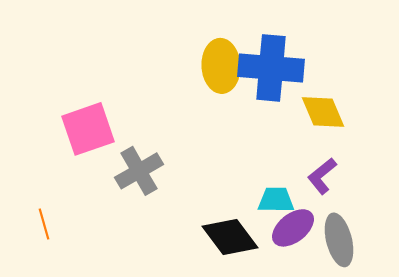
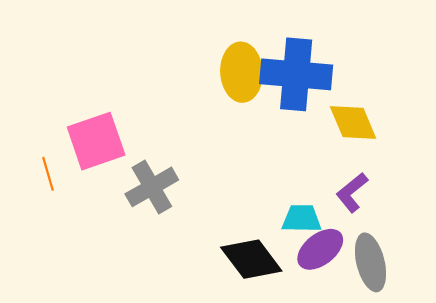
orange line: (44, 224) -> (48, 174), moved

